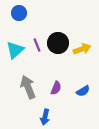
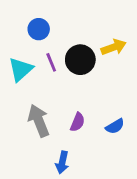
blue circle: (19, 13) -> (39, 29), moved
yellow arrow: (82, 49) -> (114, 47), moved

